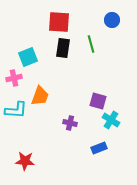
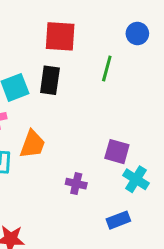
green line: (91, 44) -> (107, 68), turned 30
black rectangle: (63, 48) -> (50, 80), moved

